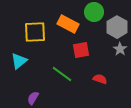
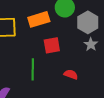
orange rectangle: (68, 24) -> (39, 19), turned -45
green line: (62, 74) -> (33, 69), turned 55

